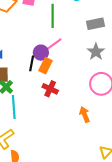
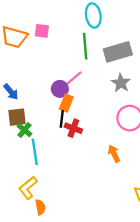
green line: (53, 16) -> (85, 46), moved
gray rectangle: (95, 24) -> (118, 52), size x1.4
black line: (32, 63) -> (62, 119), moved

